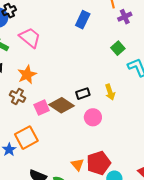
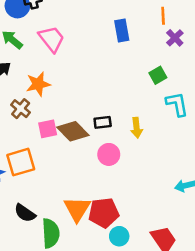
purple cross: (125, 17) -> (175, 38), turned -32
blue rectangle: (83, 20) -> (122, 30), turned -48
orange triangle: (77, 164) -> (77, 209), size x1.6

